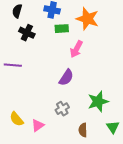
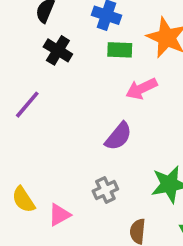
pink arrow: (76, 49) -> (142, 89), turned 30
purple line: (13, 65) -> (27, 105), turned -60

